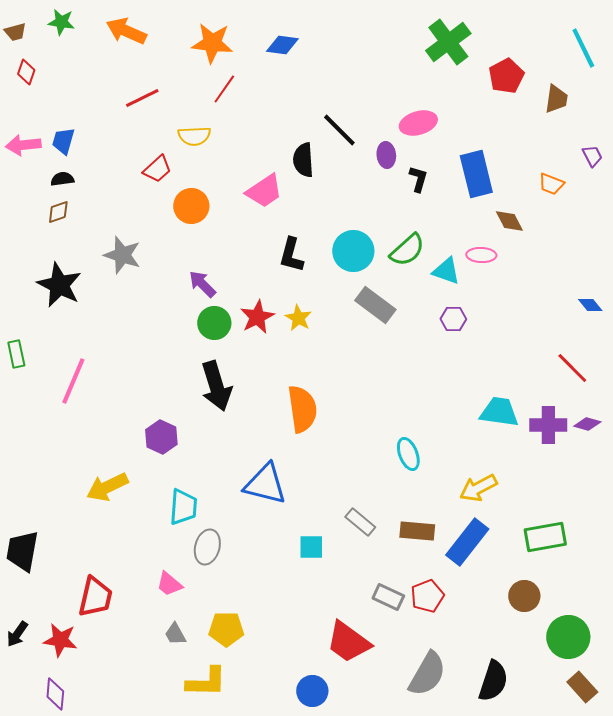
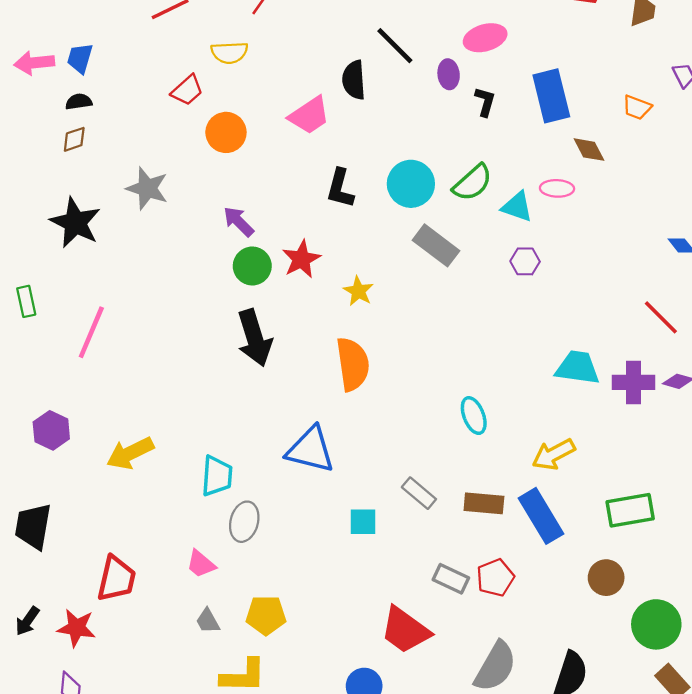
yellow star: (298, 318) -> (358, 291), moved
purple hexagon: (161, 437) -> (51, 430), moved
blue rectangle: (467, 542) -> (541, 516), turned -69

